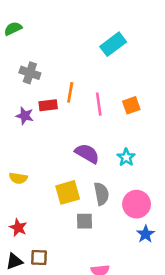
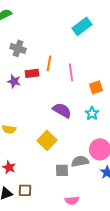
orange square: (131, 105) -> (96, 87), moved
yellow square: (68, 192) -> (47, 140), turned -30
gray semicircle: (101, 194) -> (80, 161), moved, turned -90
gray square: (85, 221) -> (62, 170), moved

